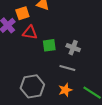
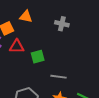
gray cross: (73, 48) -> (62, 24), moved

